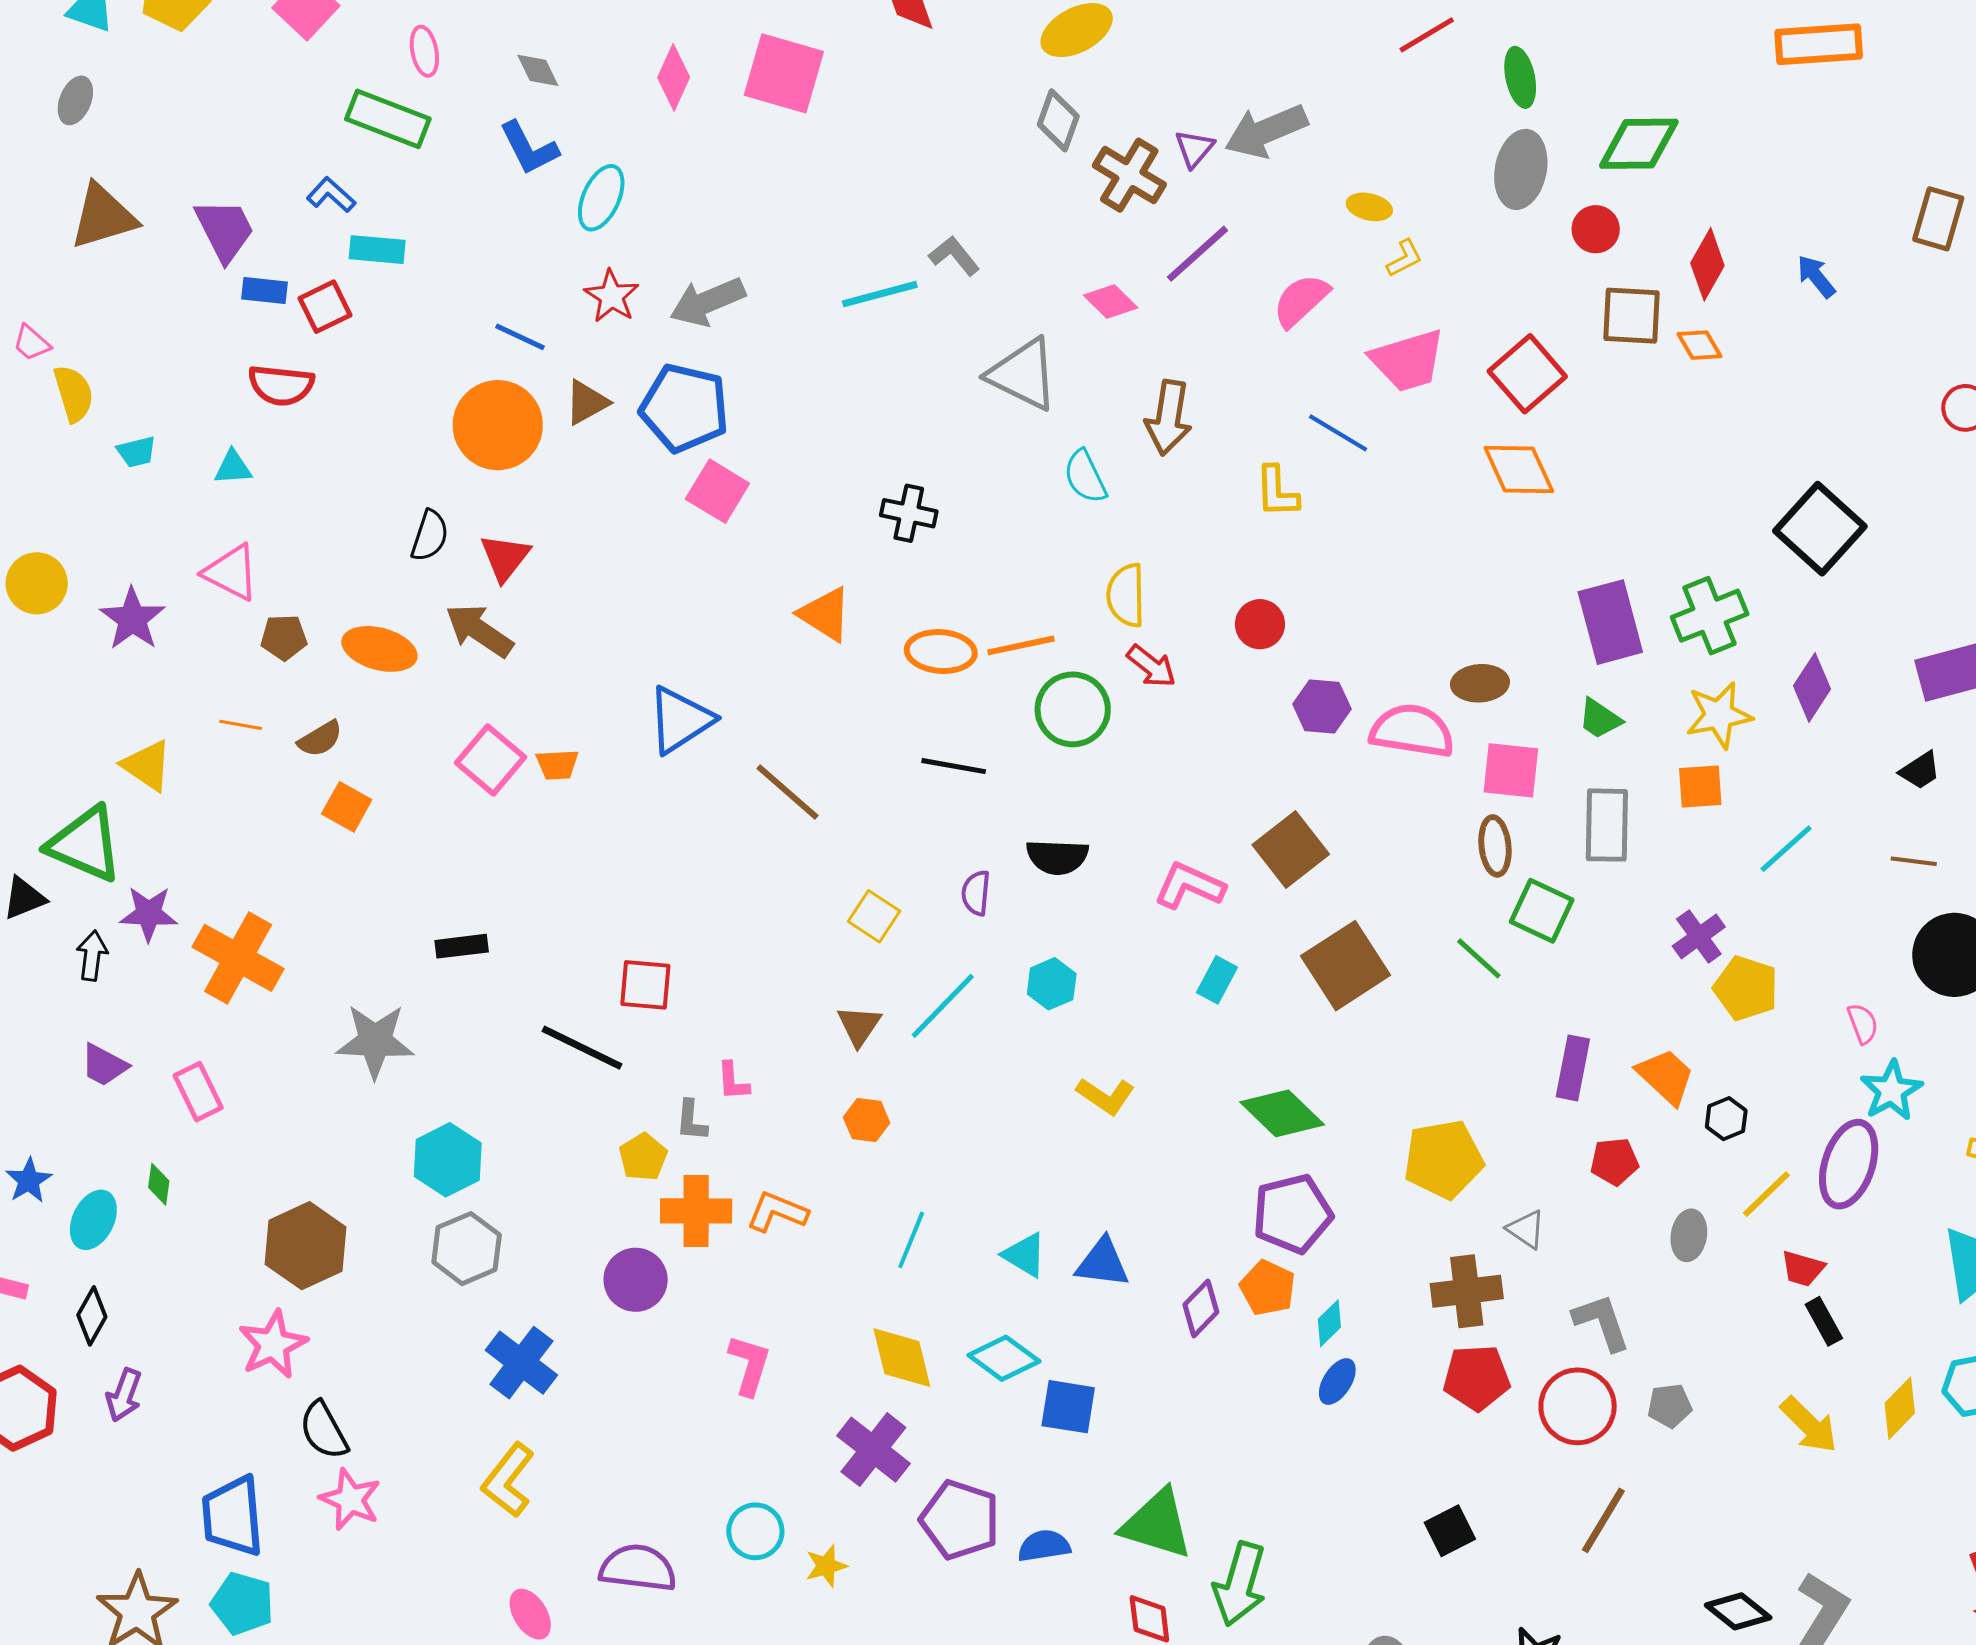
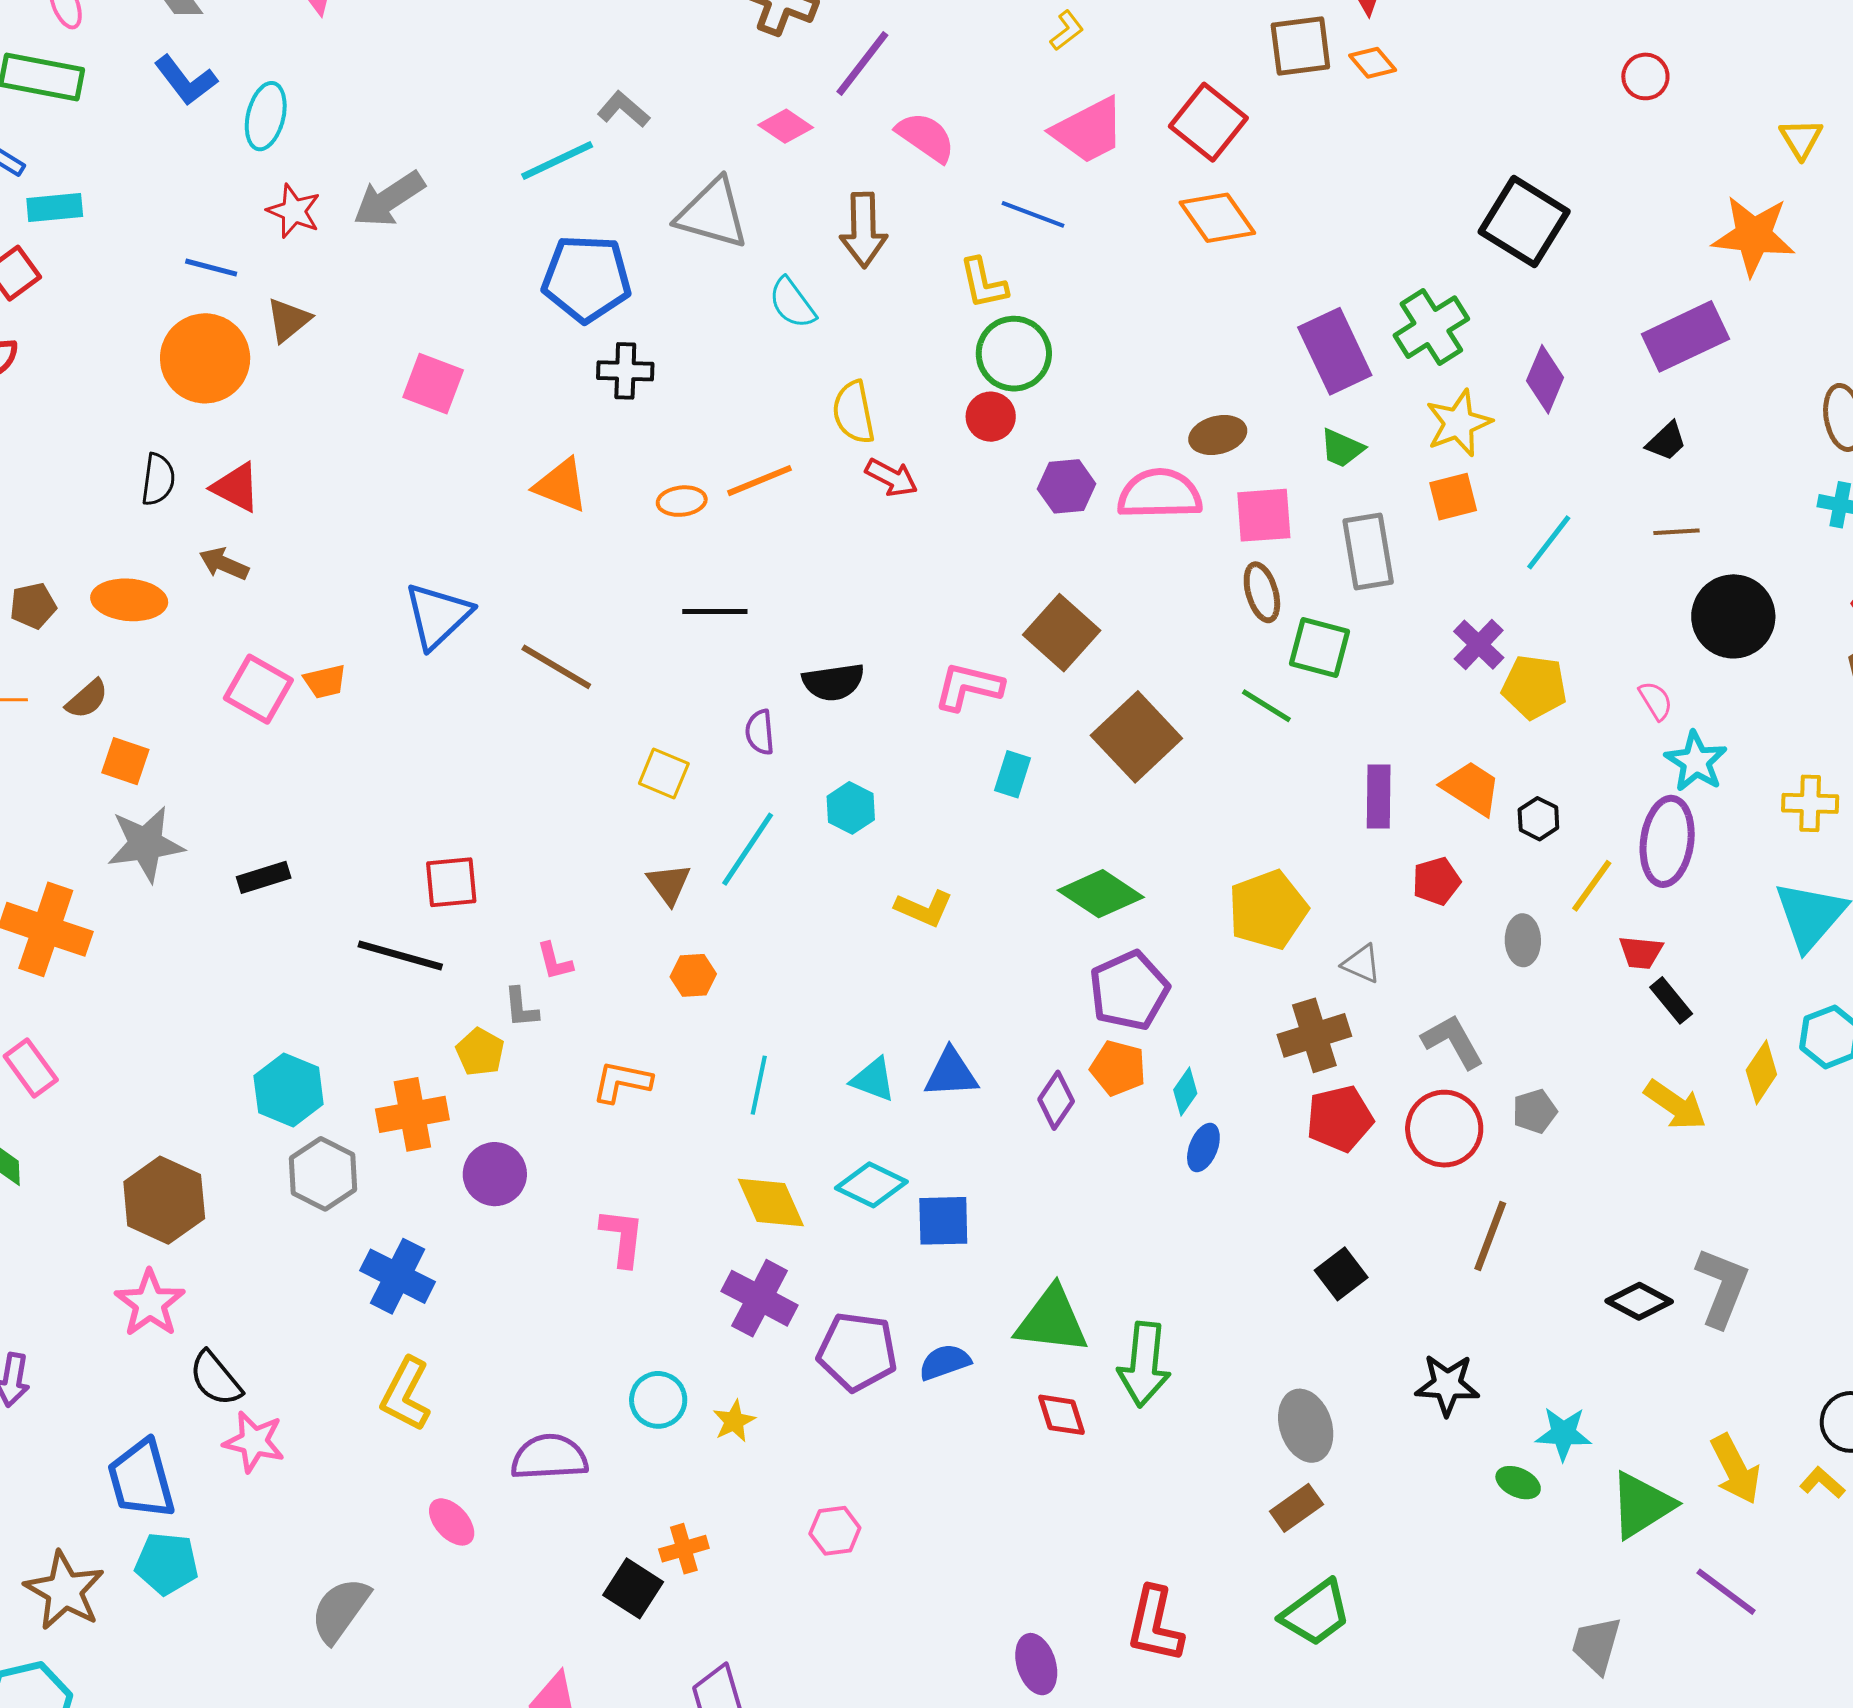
pink semicircle: (1301, 300) -> (926, 137), moved, turned 88
blue pentagon: (685, 408) -> (587, 278), moved
red triangle: (505, 557) -> (236, 487), turned -30
brown arrow: (479, 631) -> (224, 564), size x0.7
orange ellipse: (941, 652) -> (682, 501), size x0.7
green circle: (1073, 709) -> (1014, 354), moved
gray star: (375, 1041) -> (146, 844), moved
orange cross: (696, 1211) -> (412, 1114), moved

